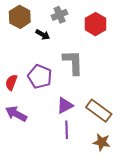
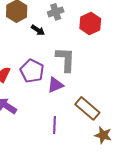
purple triangle: (65, 105) -> (55, 85), moved
brown star: (102, 142) -> (103, 135), moved

